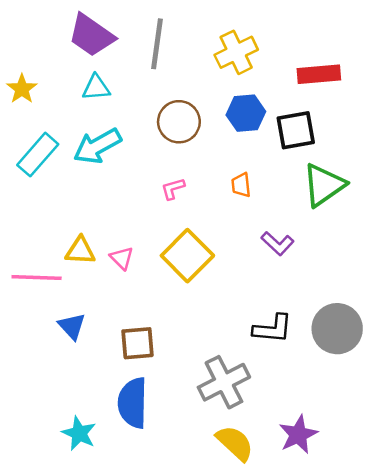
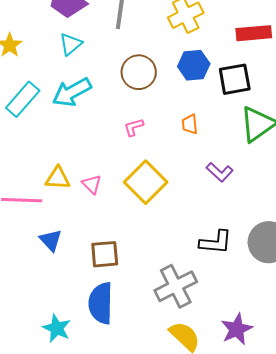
cyan triangle: (96, 88) -> (71, 44), turned -35

